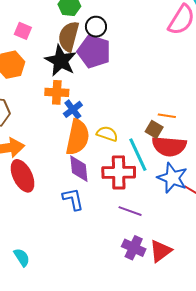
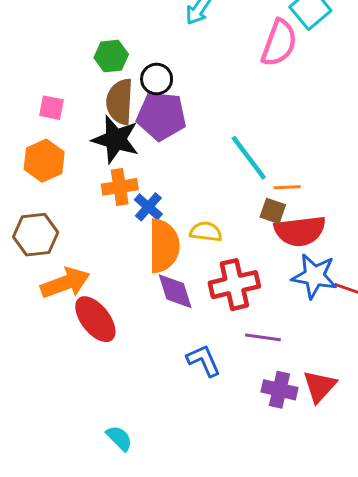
cyan line: (138, 155) -> (249, 158), moved
blue L-shape: (73, 199) -> (204, 361), moved

